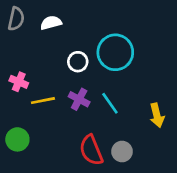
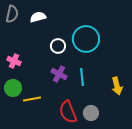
yellow line: (43, 101) -> (32, 99), moved
cyan line: (110, 103) -> (82, 77), turned 30
green circle: (17, 139) -> (13, 88), moved

